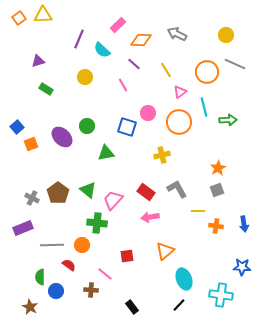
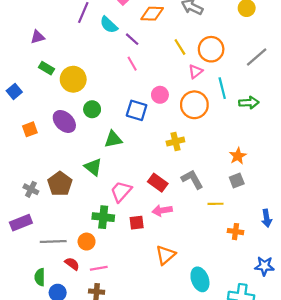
purple line: (134, 64) -> (132, 39), moved
gray line: (235, 64) -> (257, 57), moved, turned -65
orange circle: (207, 72) -> (211, 49), moved
yellow circle: (85, 77) -> (73, 79), moved, size x1.5
blue square: (17, 127) -> (14, 91), moved
green triangle: (88, 190) -> (93, 167), moved
orange cross: (216, 226) -> (236, 232), moved
orange triangle: (165, 251) -> (165, 255), moved
red square: (127, 256) -> (137, 223), moved
pink line: (105, 274) -> (99, 268), moved, turned -49

